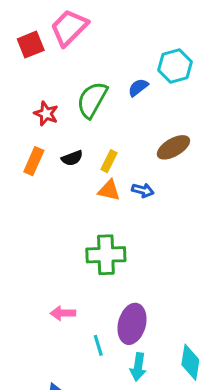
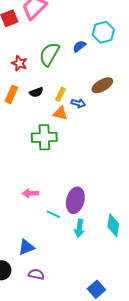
blue arrow: (143, 190) -> (78, 103), moved
green cross: (106, 255) -> (44, 137), moved
cyan line: (98, 345) -> (53, 214), turned -48

